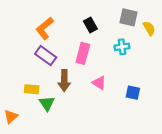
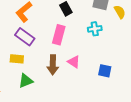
brown arrow: (64, 81) -> (53, 65), moved
yellow rectangle: (32, 89) -> (17, 59), moved
green triangle: (47, 103) -> (26, 81), turned 42

